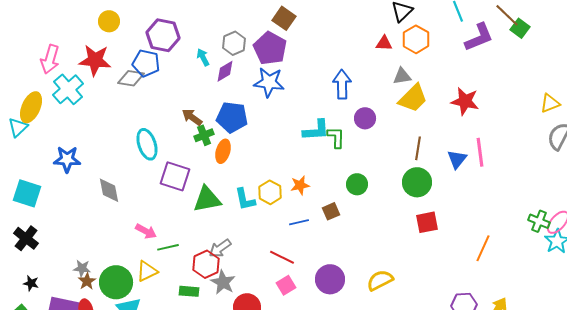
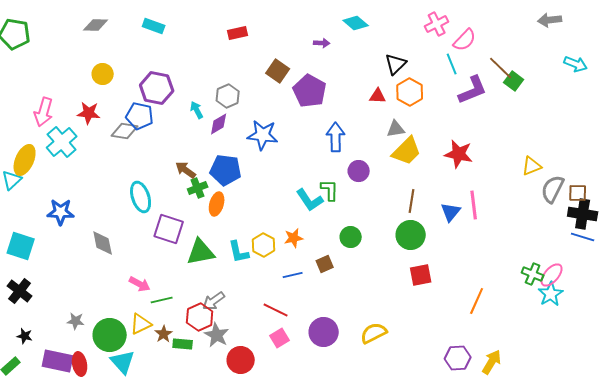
purple pentagon: (270, 48) -> (310, 91), moved
red star: (95, 60) -> (89, 113), size x0.7
yellow triangle: (550, 103) -> (532, 166), moved
cyan L-shape: (316, 130) -> (310, 200), moved, turned 60
brown star: (87, 281) -> (164, 334), moved

